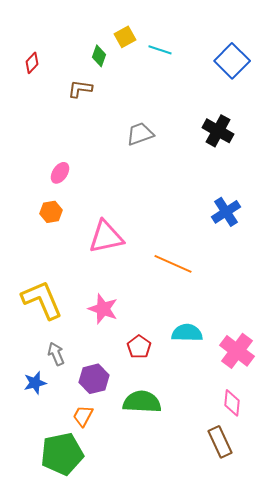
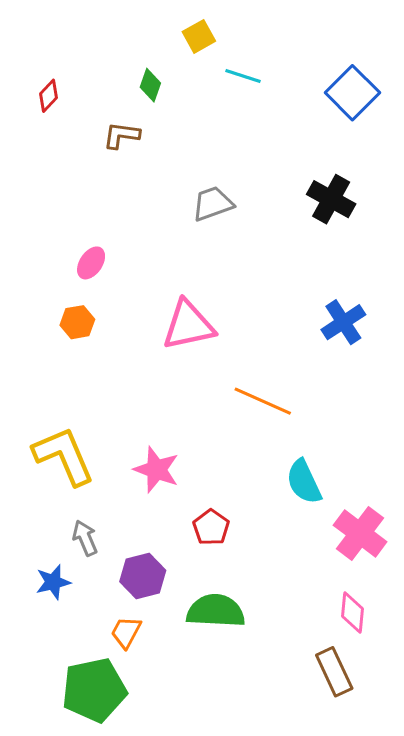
yellow square: (125, 37) -> (199, 36), moved
pink triangle: (106, 237) -> (188, 325), moved
cyan semicircle: (187, 333) -> (304, 482), moved, turned -116

